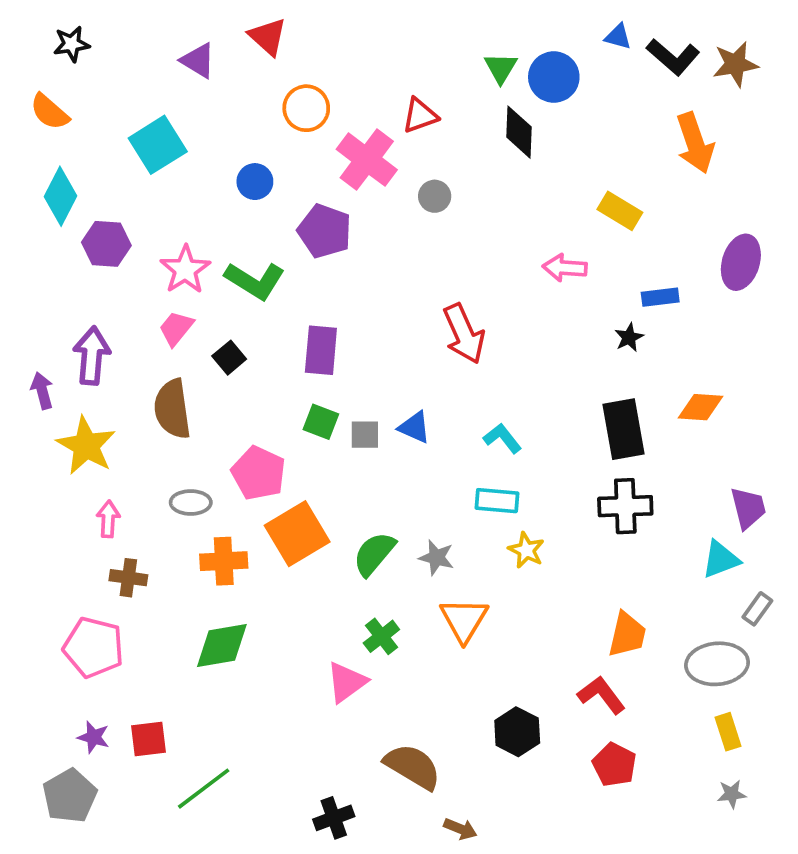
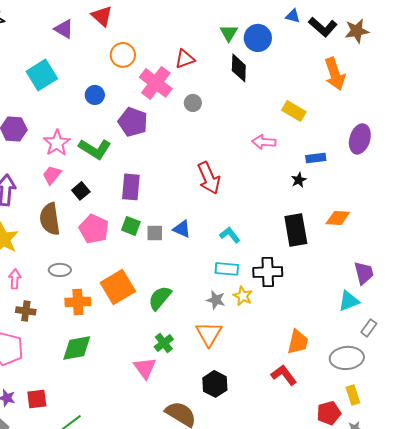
pink pentagon: (259, 473) -> (94, 229), moved
black cross: (625, 506) -> (268, 272), moved
gray star: (436, 557) -> (216, 300), moved
pink triangle: (347, 682) -> (145, 368), turned -30
black hexagon: (517, 732) -> (215, 384), moved
red pentagon: (614, 765) -> (329, 413), moved, turned 30

